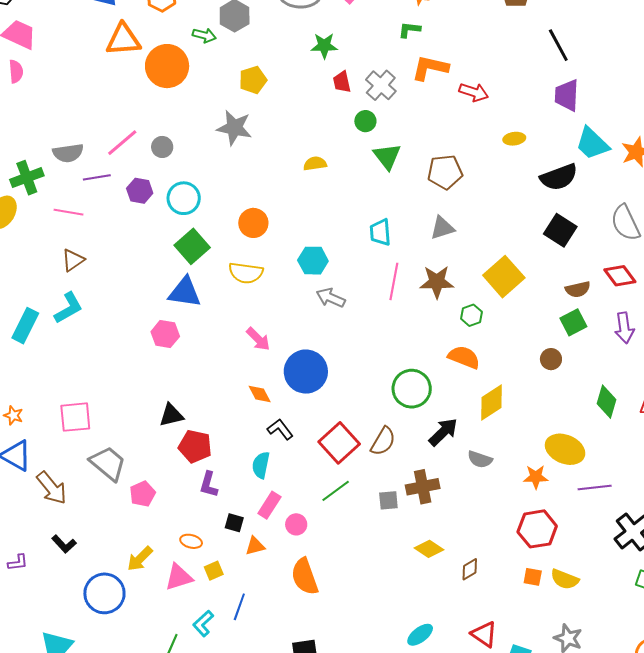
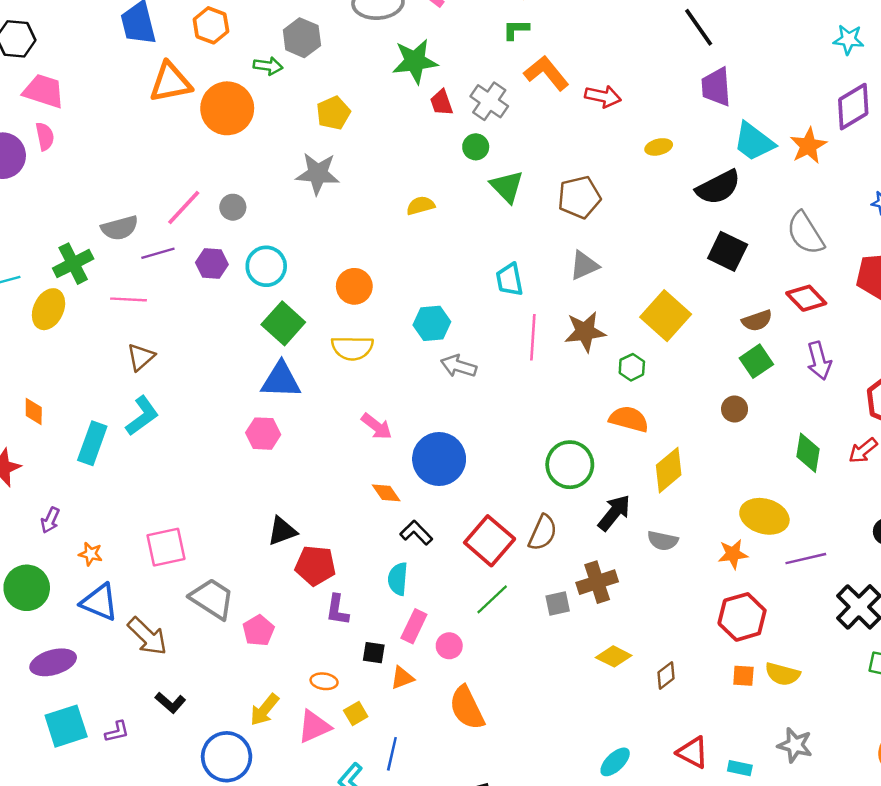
green star: (324, 46) -> (415, 61), size x1.4
orange L-shape: (430, 68) -> (546, 73), turned 45

